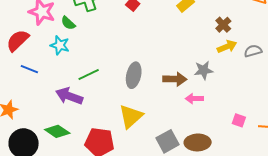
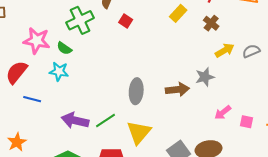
brown cross: (223, 25) -> (211, 23), moved
green line: (89, 74) -> (105, 121), moved
pink arrow: (194, 99) -> (223, 112), moved, turned -30

